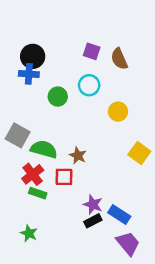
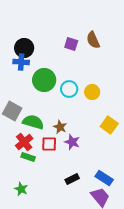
brown semicircle: (119, 59) -> (93, 40), moved
cyan circle: (89, 85) -> (69, 89), moved
green circle: (58, 97) -> (44, 80), size x1.5
purple star: (93, 204) -> (72, 142), moved
blue rectangle: (119, 215) -> (104, 178), moved

